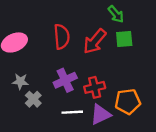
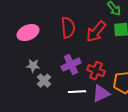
red cross: (95, 87) -> (96, 71), turned 36

